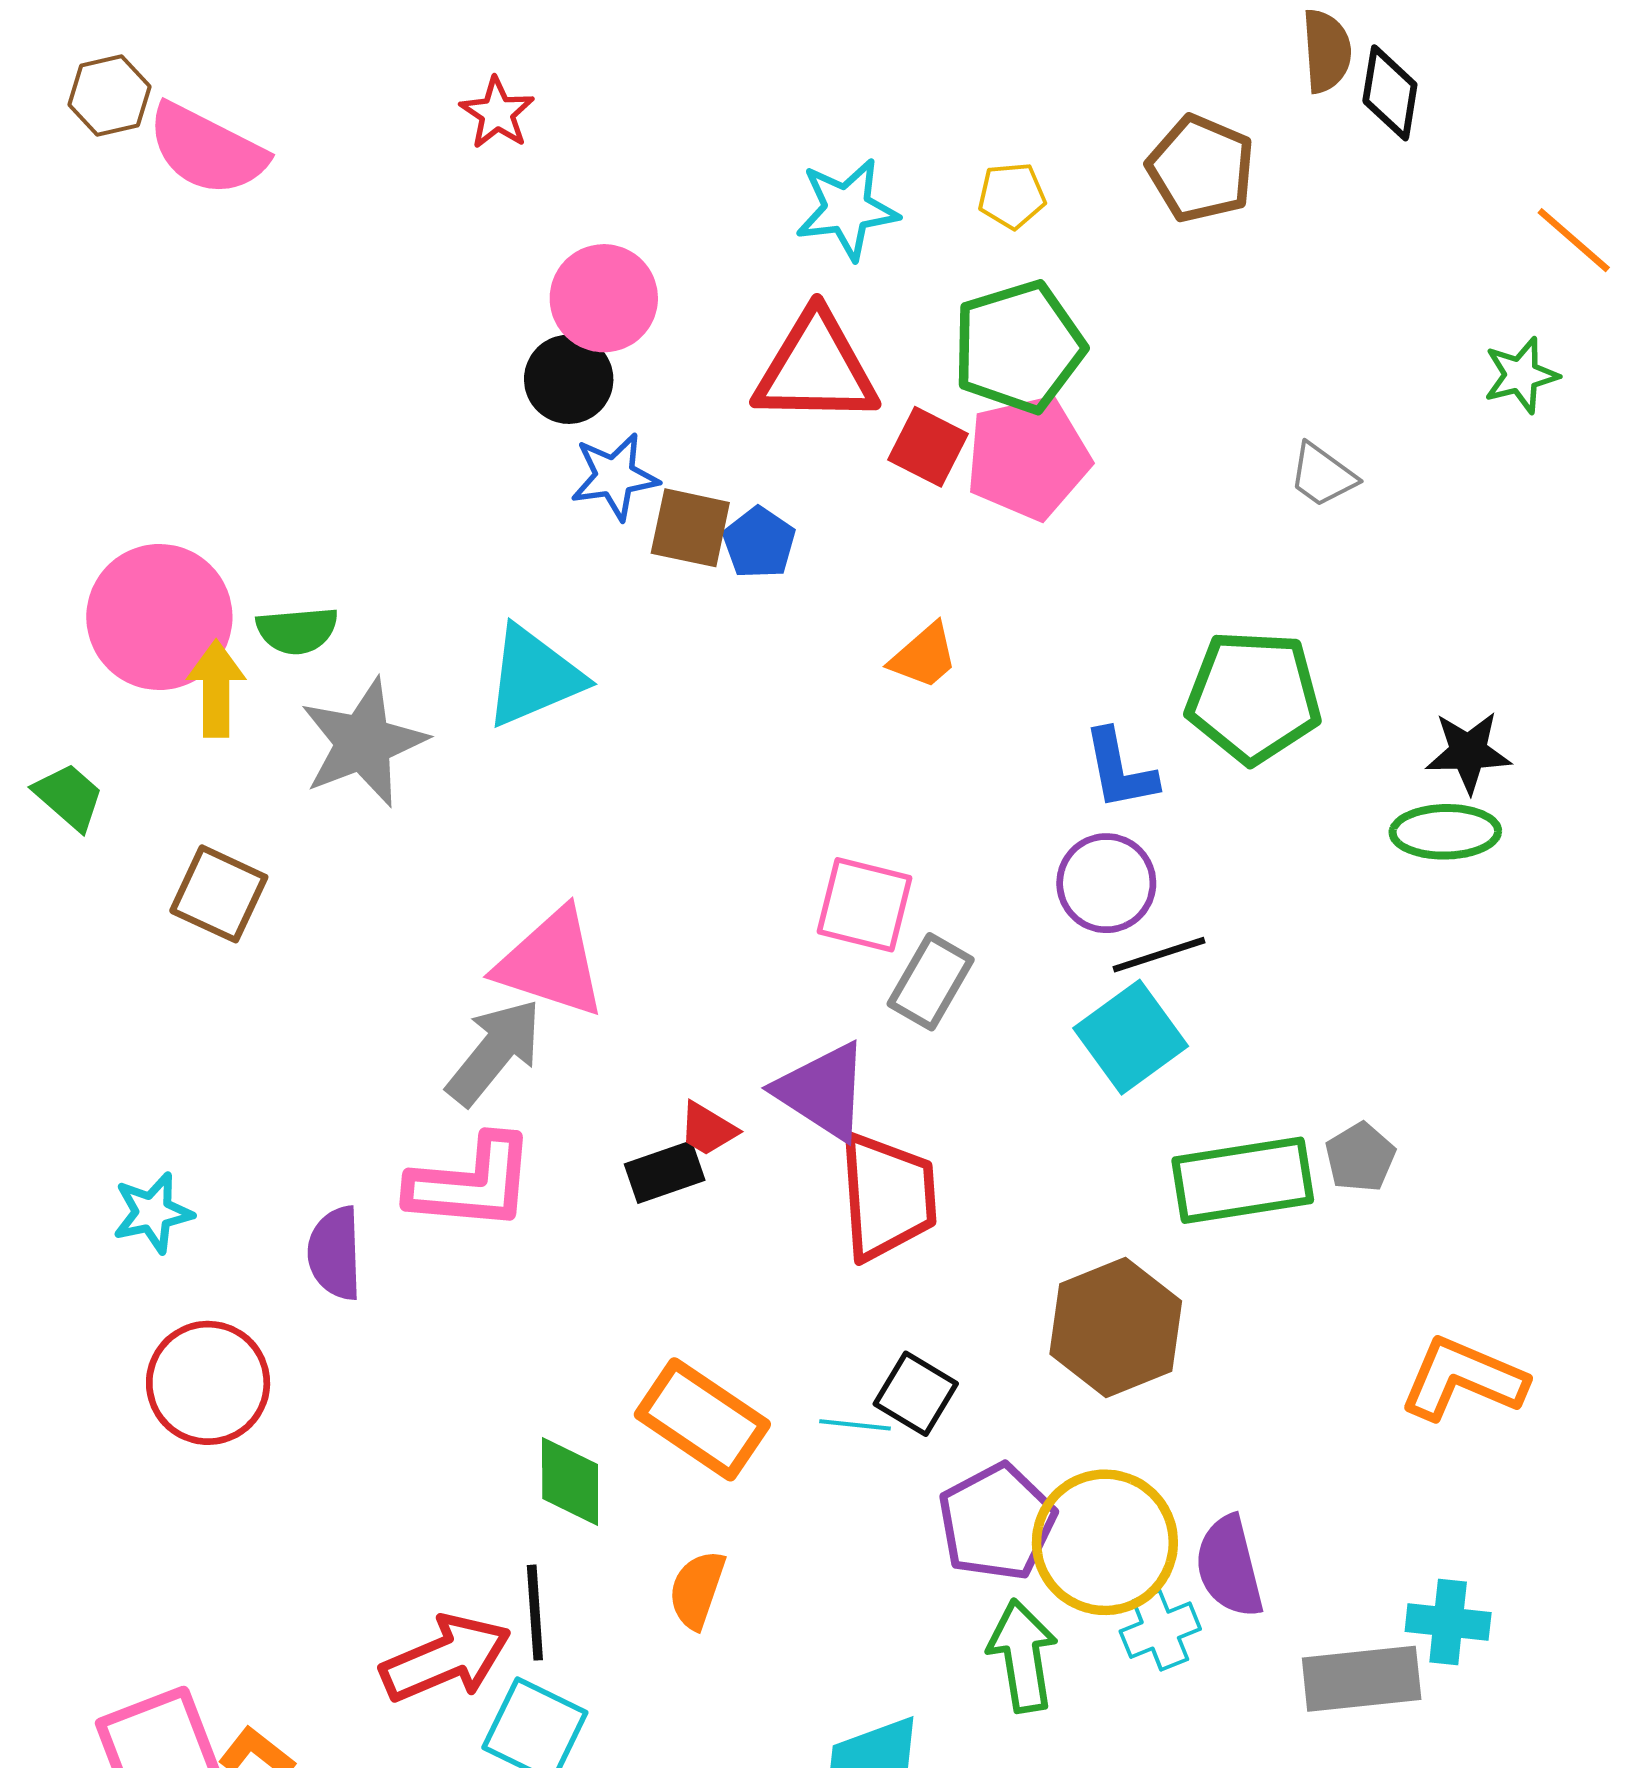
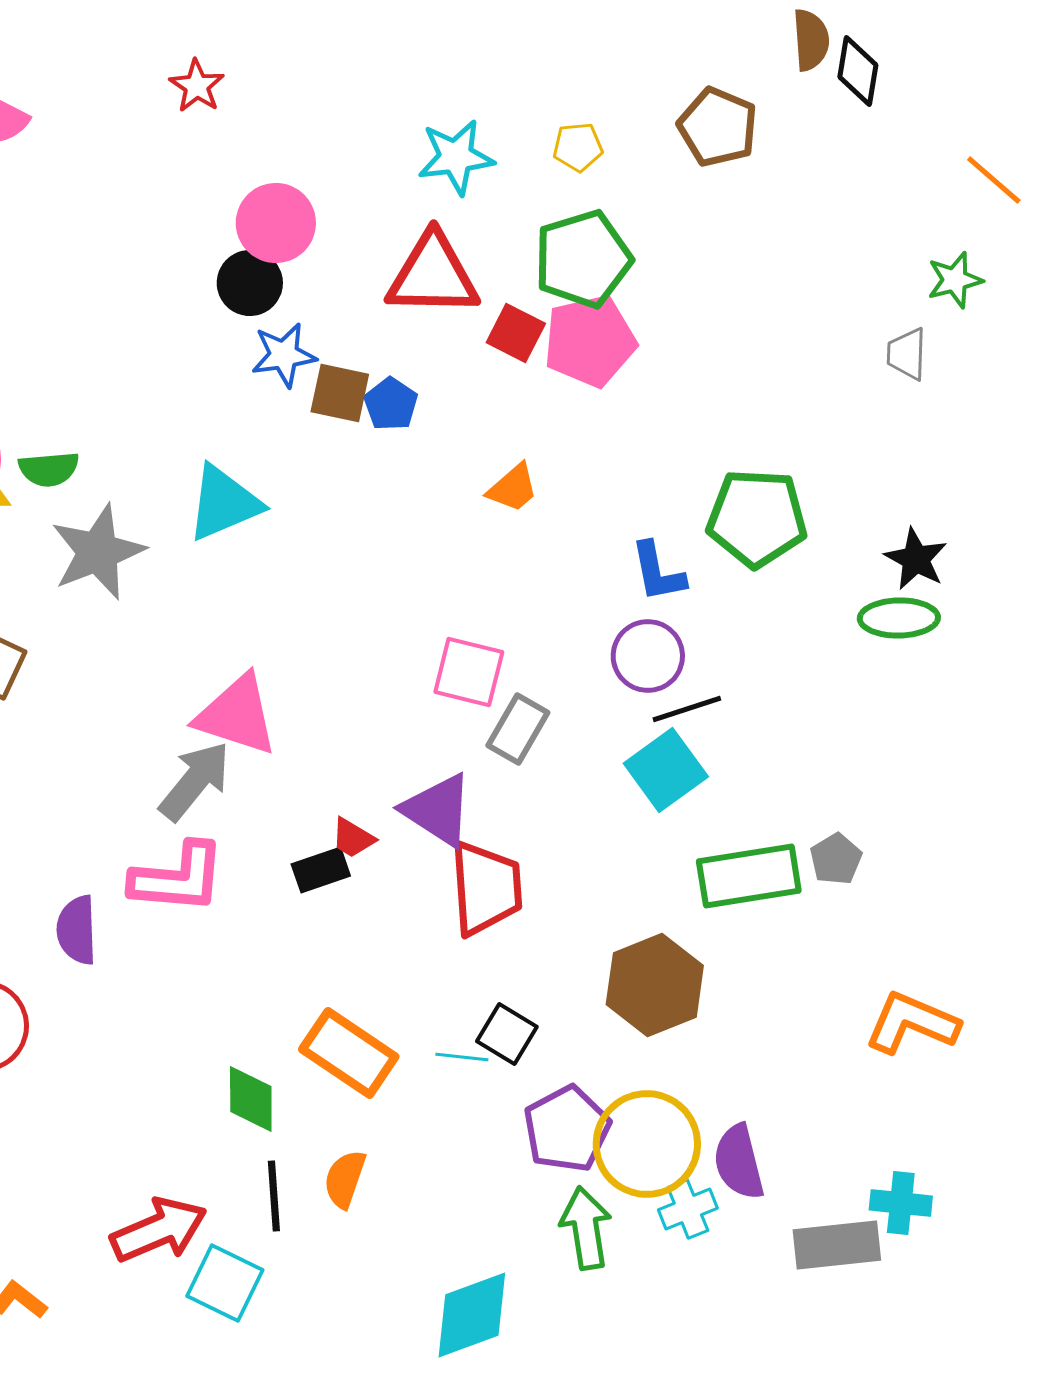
gray trapezoid: (1322, 475) -> (907, 354), moved, turned 56
black star: (1468, 752) -> (916, 559), turned 30
black line: (535, 1613) -> (274, 1196), moved

